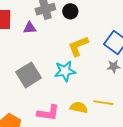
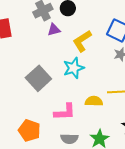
purple triangle: (30, 28) -> (54, 30), moved

